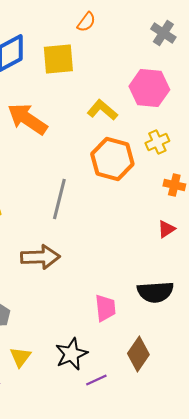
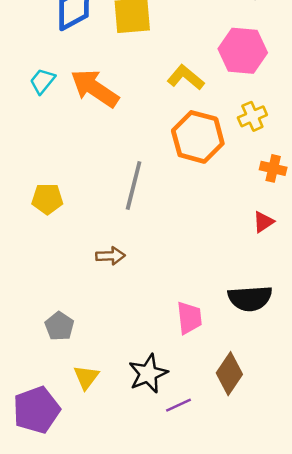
brown arrow: (40, 257) -> (110, 256), size x0.6

